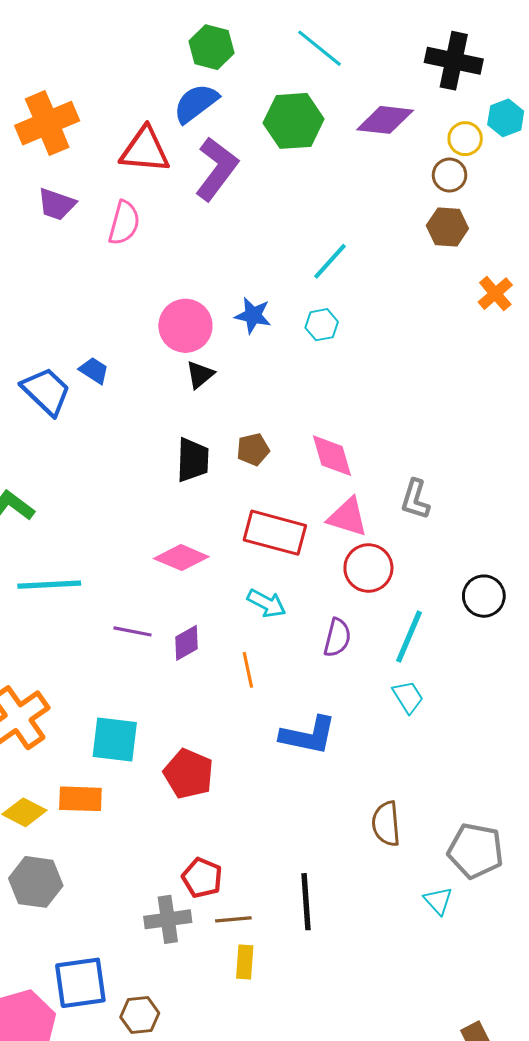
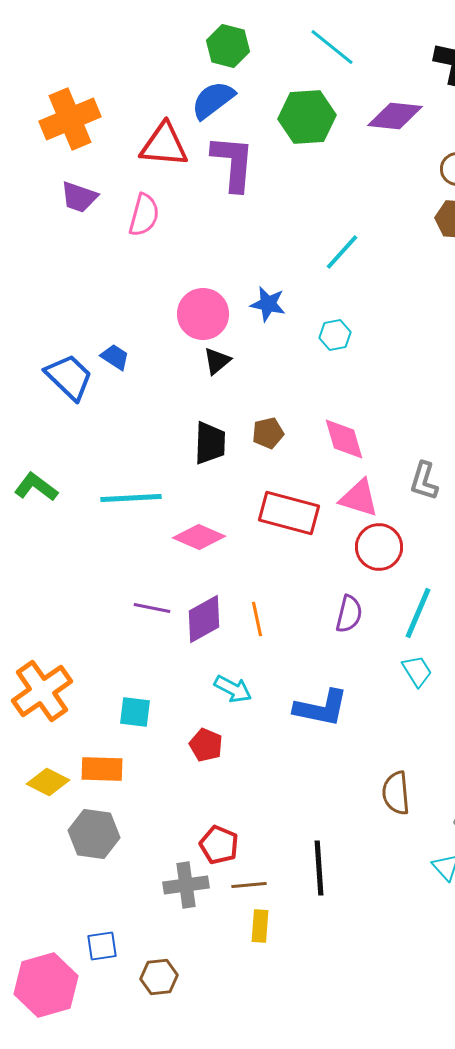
purple L-shape: (217, 169) -> (233, 163), turned -32
cyan hexagon: (322, 325) -> (335, 335), moved
cyan line: (49, 585) -> (131, 498), moved
cyan arrow: (267, 603) -> (233, 689), moved
purple diamond: (186, 643) -> (204, 619), size x1.4
orange line: (248, 670) -> (257, 619), moved
cyan square: (115, 740) -> (135, 712), size x0.7
red pentagon: (189, 774) -> (206, 745), size x0.7
gray hexagon: (36, 882) -> (94, 834), moved
blue square: (80, 983) -> (102, 946), size x0.6

